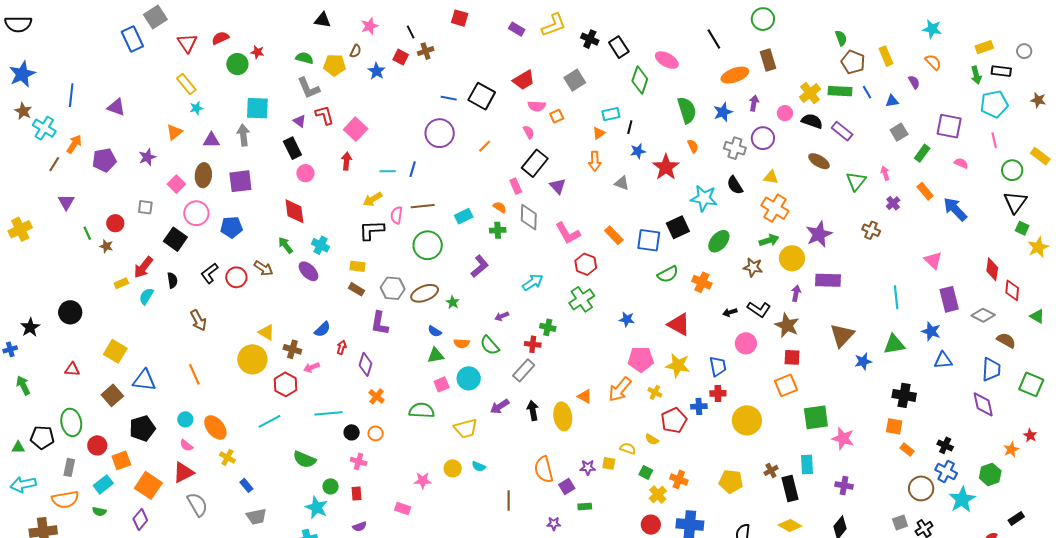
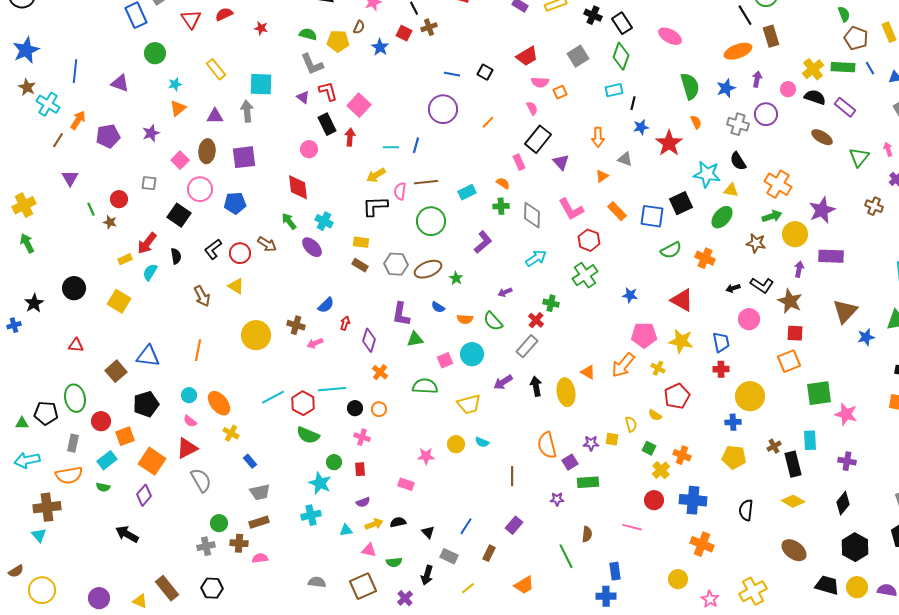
black line: (714, 39) -> (745, 15), moved
green circle: (237, 64) -> (155, 53), moved
green diamond: (640, 80) -> (621, 56), moved
yellow rectangle: (186, 84) -> (216, 69), moved
black square: (482, 96) -> (485, 72), size x0.6
cyan star: (196, 108) -> (175, 84), moved
orange triangle: (599, 133) -> (602, 176), moved
black rectangle: (292, 148) -> (327, 124), moved
yellow triangle: (771, 177) -> (731, 190), moved
gray diamond: (529, 217) -> (532, 215), moved
purple L-shape: (380, 323) -> (401, 314), moved
yellow triangle: (266, 332) -> (236, 286), moved
red cross: (533, 344) -> (536, 320), turned 35
yellow square: (115, 351) -> (119, 301), moved
green triangle: (436, 355) -> (415, 339), moved
orange line: (194, 374) -> (198, 350), turned 35
red hexagon: (285, 384) -> (303, 403), moved
green arrow: (23, 385) -> (27, 243), moved
blue cross: (699, 406) -> (733, 422), moved
yellow semicircle: (628, 448) -> (631, 424), turned 56
green rectangle: (585, 507) -> (588, 482), size x1.5

